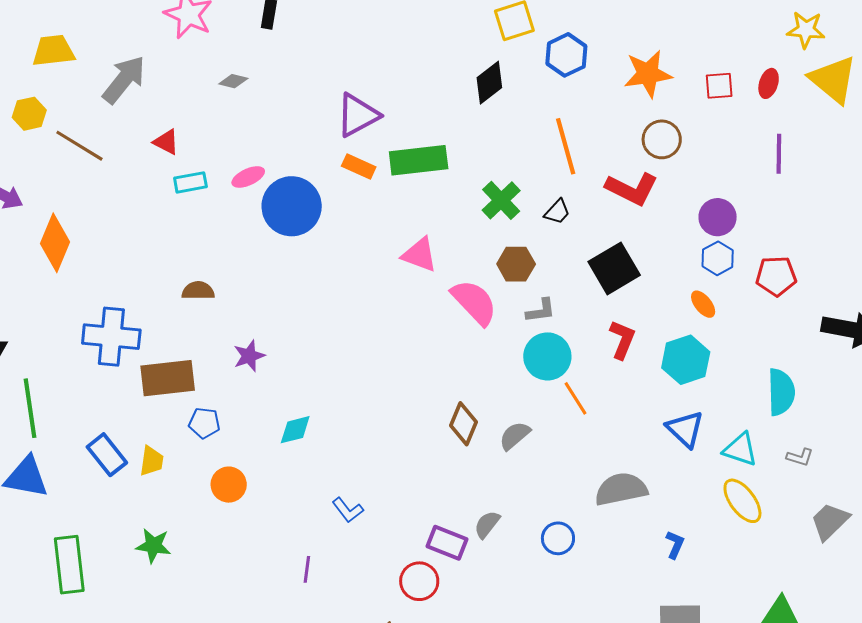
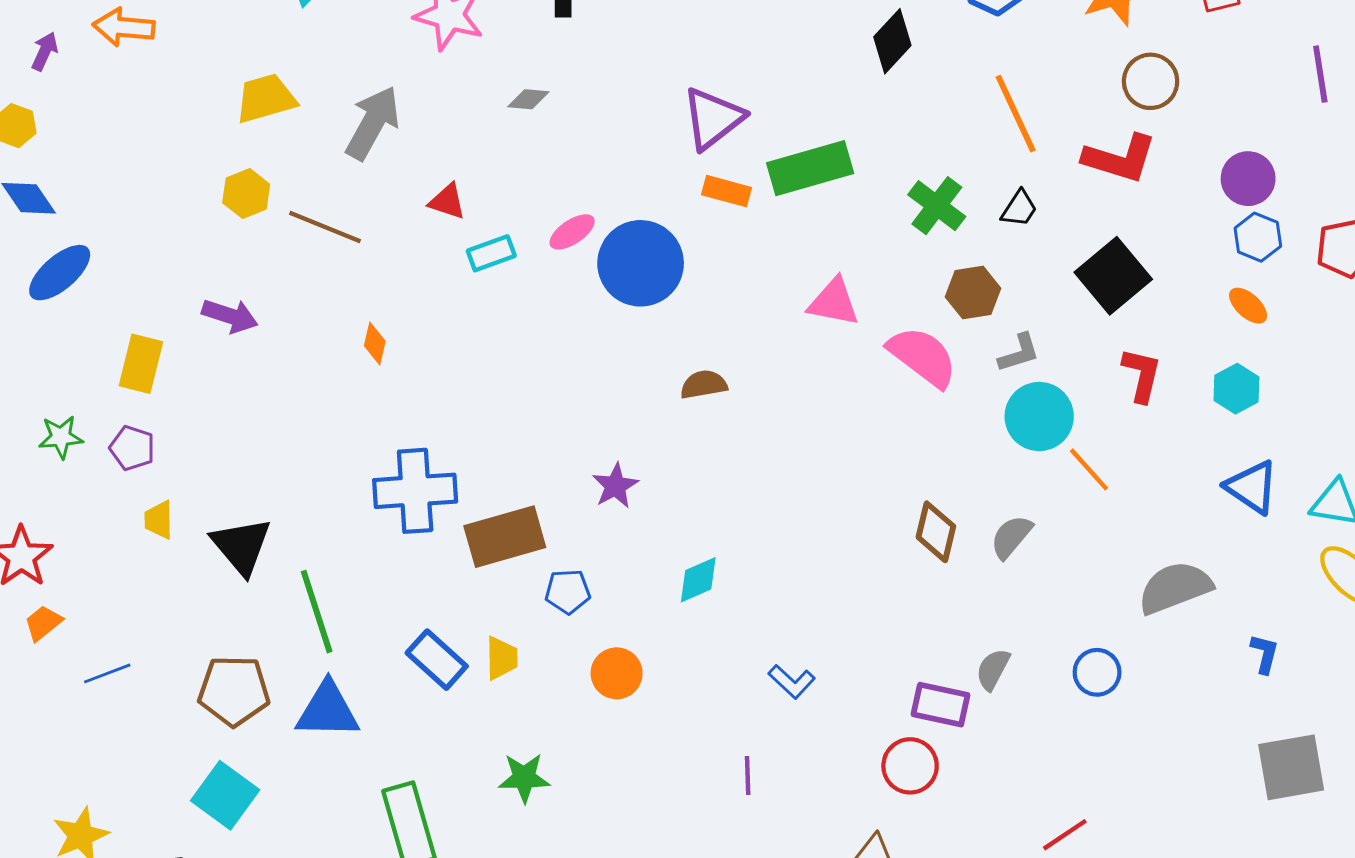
orange diamond: (55, 243) -> (375, 343), moved, size x0.5
brown semicircle: (198, 291) -> (704, 385), moved
cyan hexagon: (686, 360) -> (1236, 389), size x0.7

